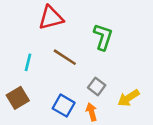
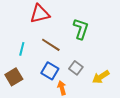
blue square: (64, 106) -> (50, 71), moved
orange arrow: (92, 112) -> (62, 88), moved

